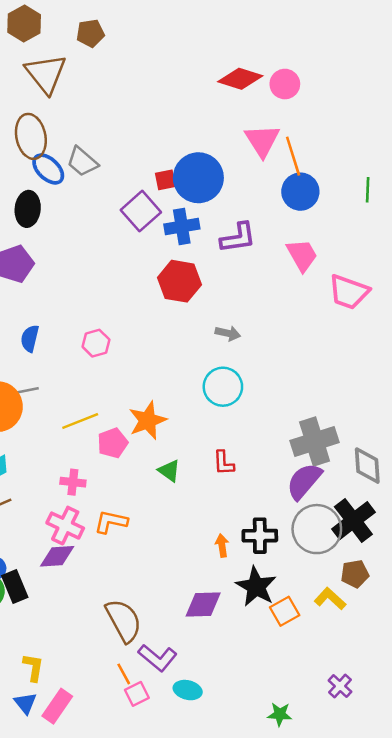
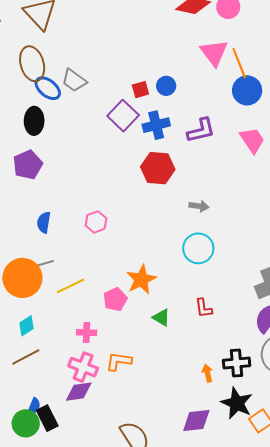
blue circle: (198, 178) -> (166, 86), size x0.5
yellow line: (80, 421) -> (71, 286), moved

